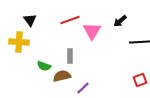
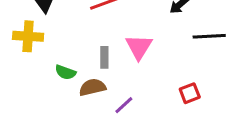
pink triangle: (92, 31) -> (139, 47), moved
red square: (140, 80) -> (190, 93), moved

